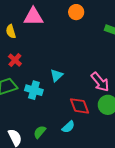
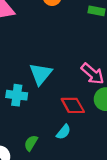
cyan triangle: (57, 75) -> (41, 74), size x1.5

